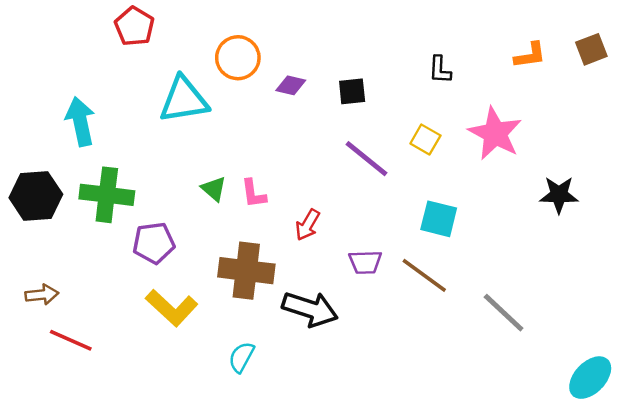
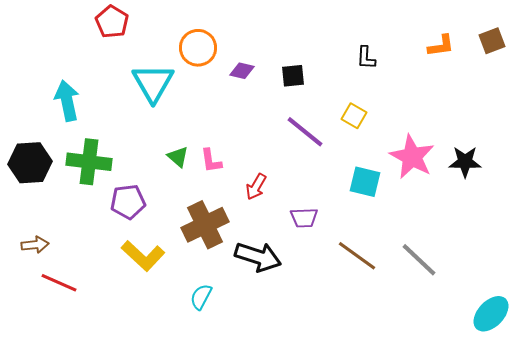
cyan triangle: (184, 100) -> (153, 83), turned -51
pink star: (495, 133) -> (412, 157), moved
brown cross: (246, 271) -> (205, 225), turned -33
brown line: (424, 275) -> (357, 256), moved

